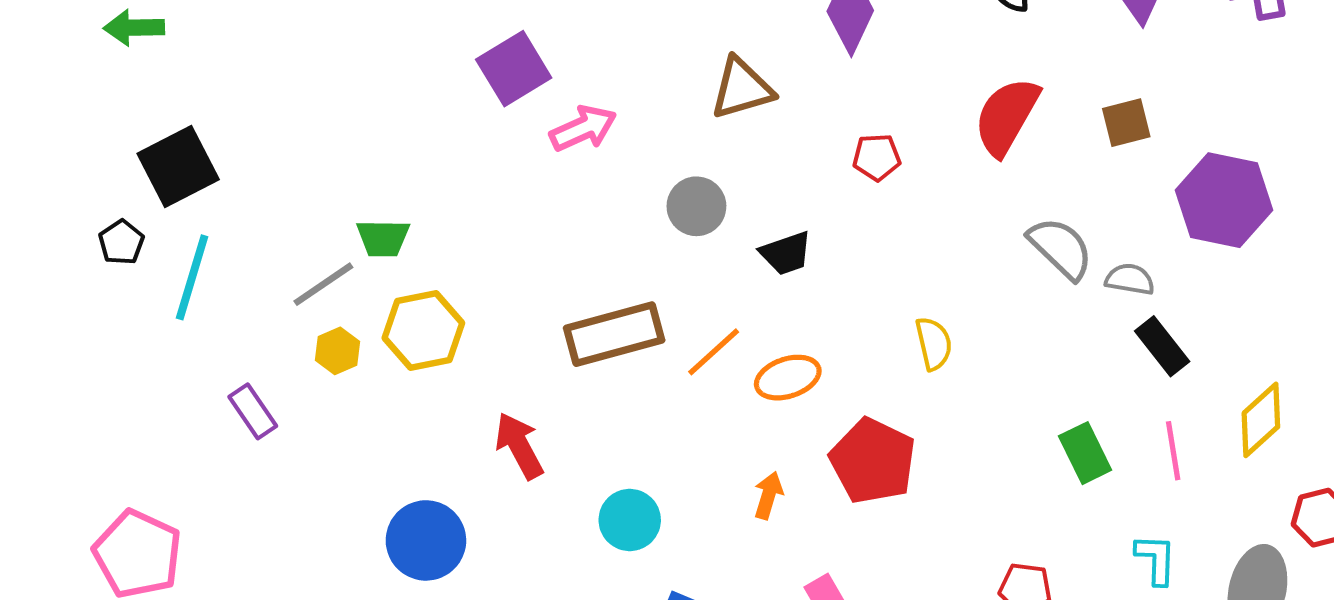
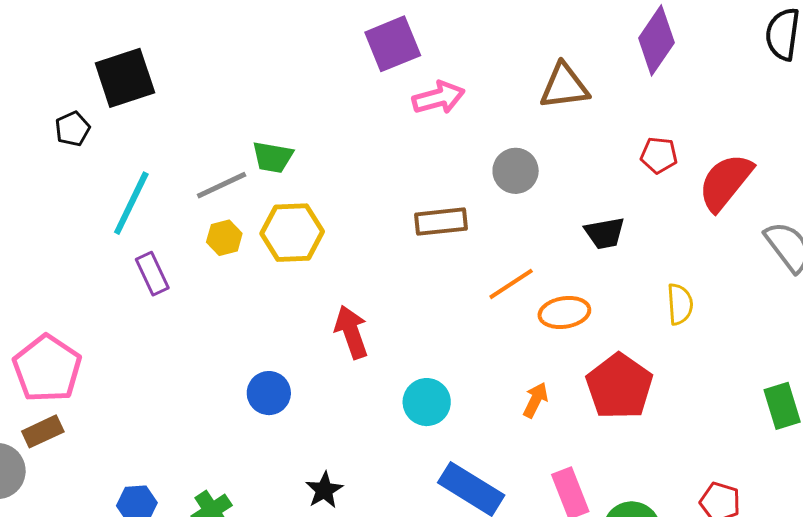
red semicircle: (1007, 116) -> (725, 182), moved
black trapezoid: (786, 253) -> (605, 233), moved
cyan line: (192, 277) -> (131, 203), moved
brown rectangle: (614, 334) -> (441, 222), moved, size x0.7
blue circle: (426, 540) -> (269, 393), size x0.7

